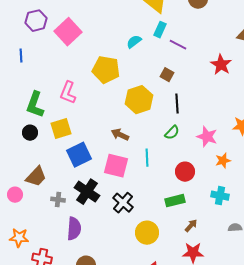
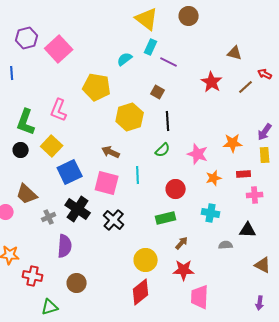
yellow square: (61, 129) -> (52, 146), turned -30
brown trapezoid: (36, 177) -> (27, 194), turned 90
gray cross: (58, 200) -> (49, 217), turned -32
yellow circle: (147, 233) -> (146, 260), moved

